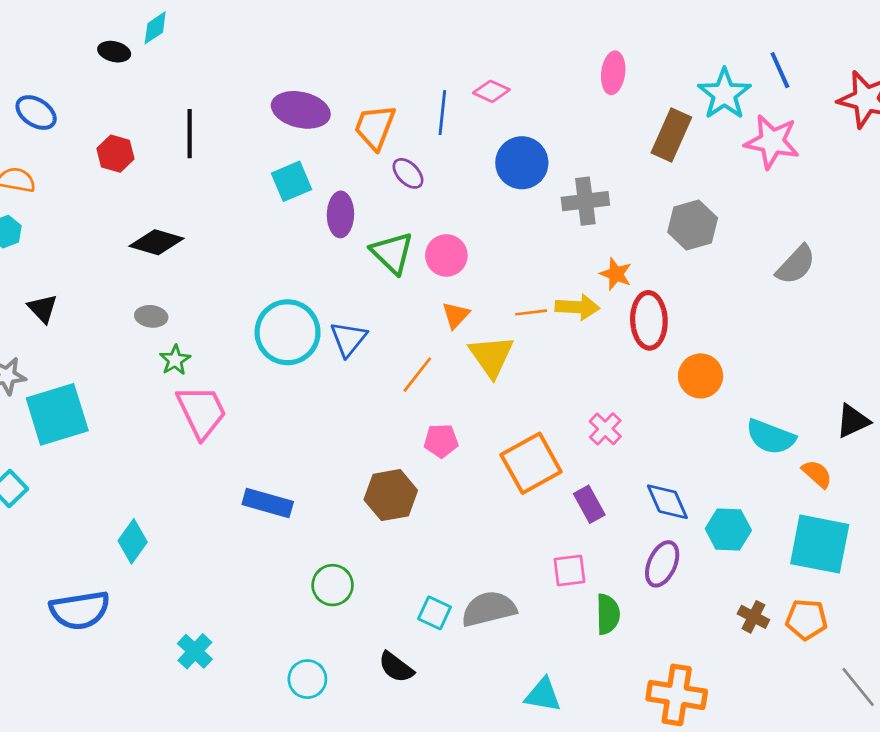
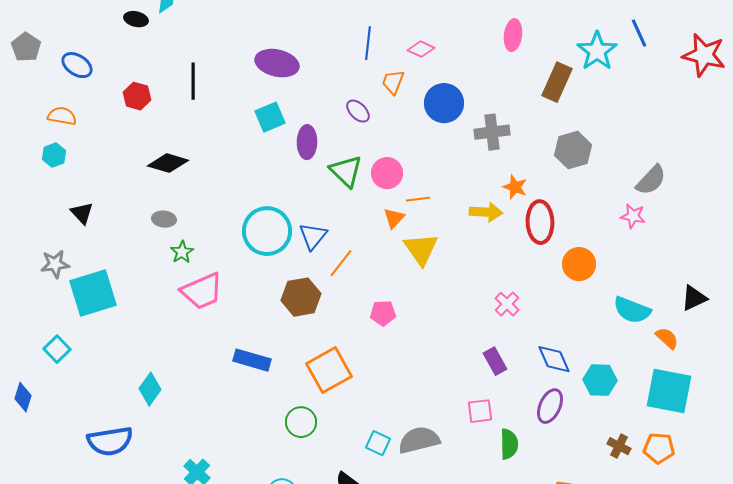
blue line: (442, 113) -> (368, 43), moved
orange trapezoid: (375, 127) -> (393, 82), moved, size x0.7
pink star: (772, 142) -> (633, 216), moved, size x0.6
orange line: (531, 312) -> (418, 199), moved
orange line: (417, 375) -> (341, 263), moved
pink trapezoid: (201, 412) -> (202, 291), turned 93
orange square: (531, 463) -> (329, 370), moved
brown hexagon: (391, 495) -> (301, 297), moved

